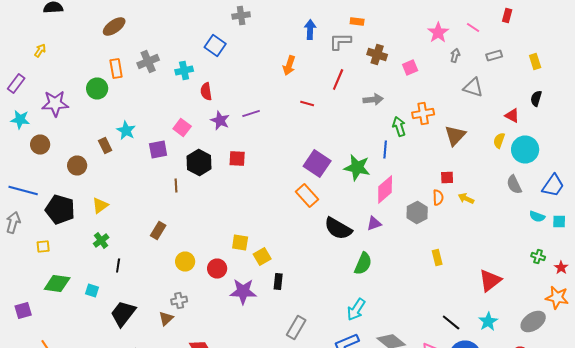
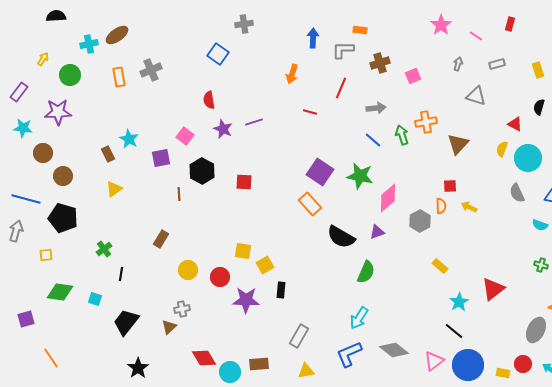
pink star: (438, 32) -> (441, 25), moved
brown cross: (377, 54) -> (380, 63), turned -36
cyan cross: (184, 70) -> (89, 44), moved
green circle: (97, 88) -> (70, 75), moved
blue line: (385, 150) -> (373, 140), moved, turned -54
red square: (237, 158) -> (244, 182), moved
brown circle: (77, 166) -> (63, 176), moved
yellow triangle: (100, 206) -> (114, 189), moved
yellow rectangle: (437, 258) -> (440, 266), turned -35
cyan star: (488, 322) -> (459, 302), moved
gray ellipse: (533, 322) -> (536, 330), turned -30

